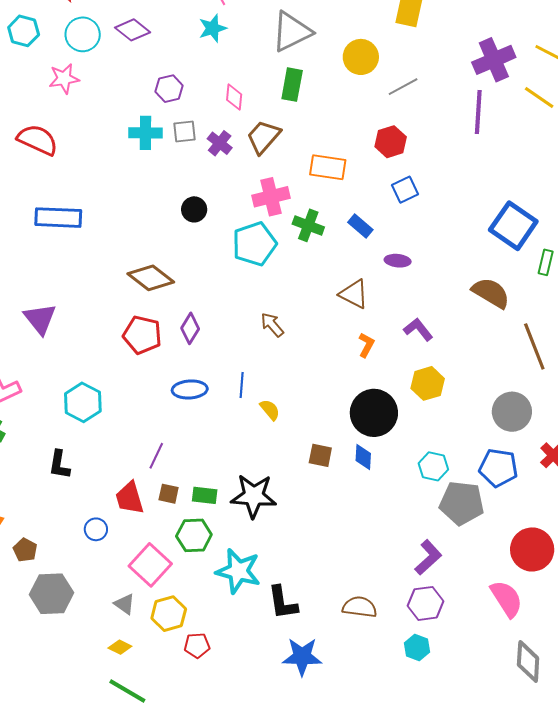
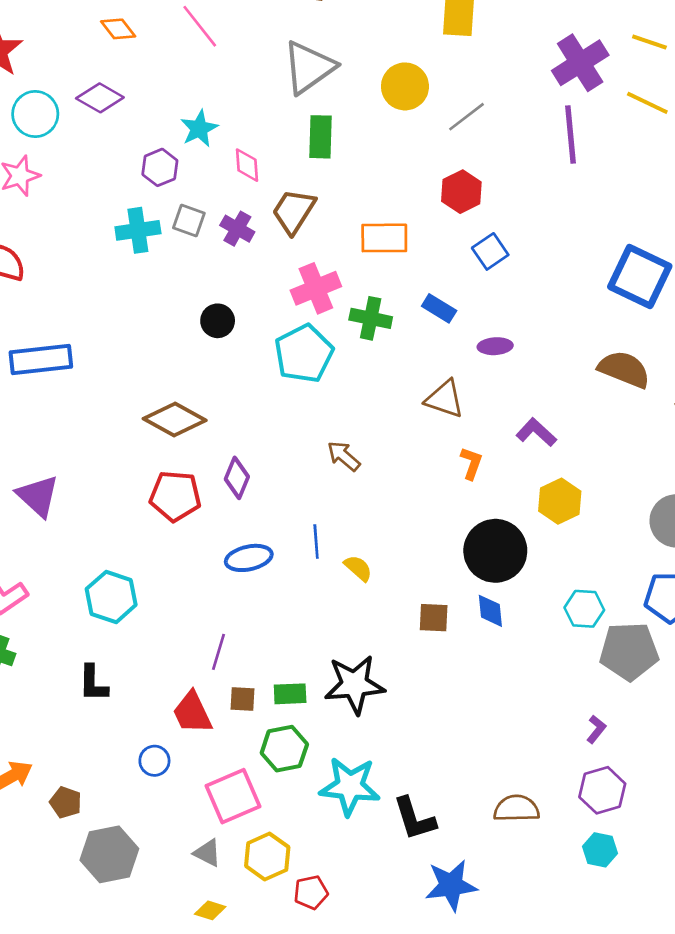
cyan star: (213, 28) -> (199, 129), moved
gray square: (184, 132) -> (189, 221), turned 35
purple L-shape: (428, 557) -> (596, 729), size x0.6
pink square: (150, 565) -> (233, 796), turned 33

